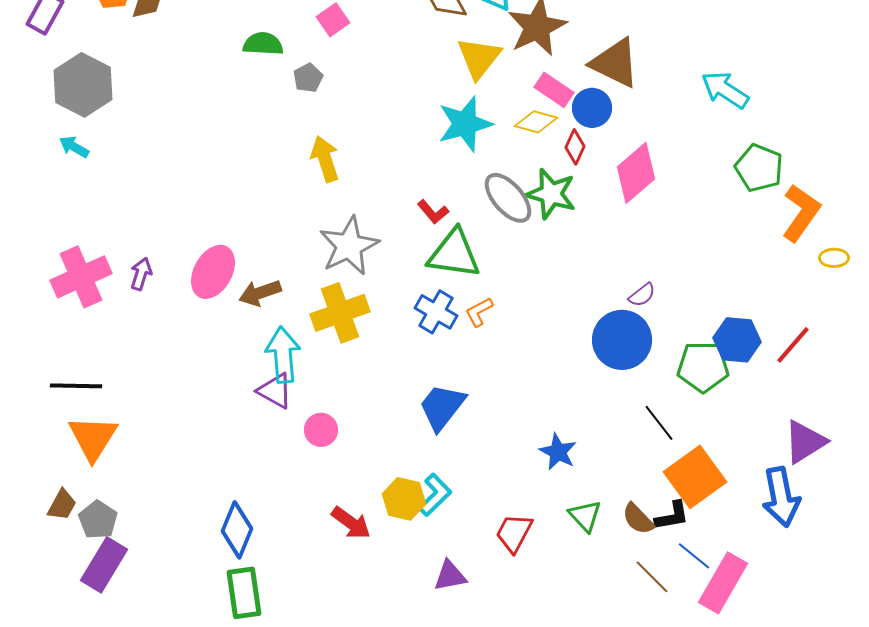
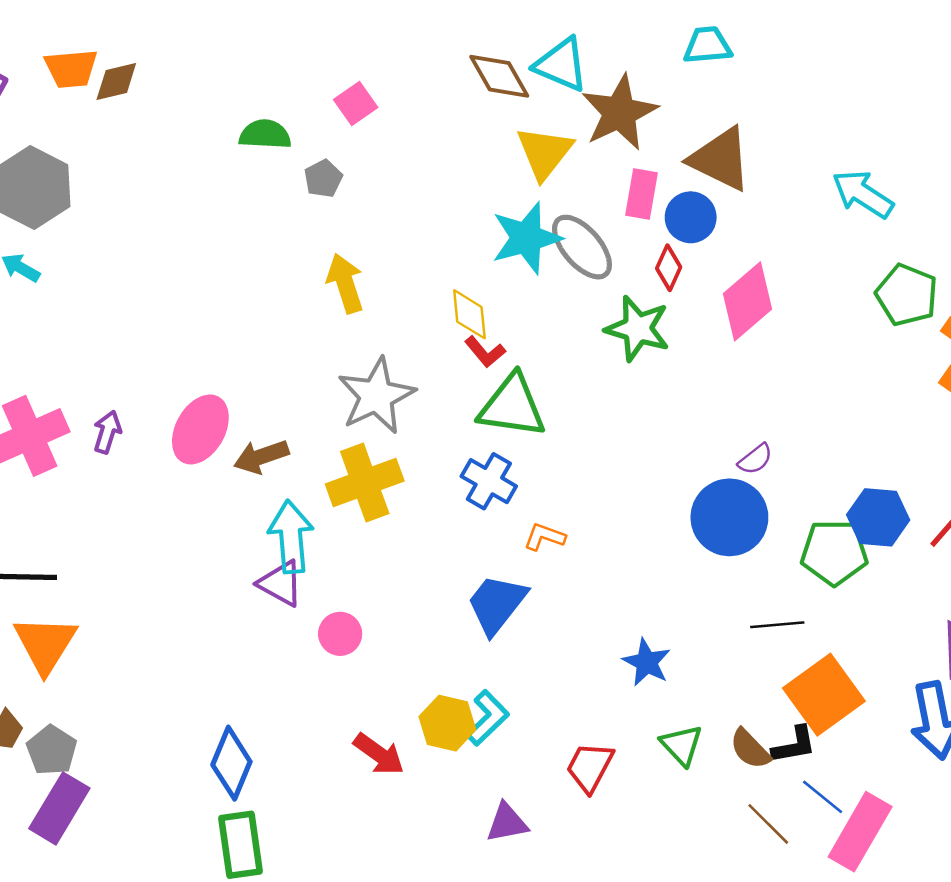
pink rectangle: (554, 90) -> (641, 194), turned 66
yellow diamond: (536, 122) -> (469, 314), moved, turned 69
gray ellipse: (508, 198) -> (582, 247), moved
orange L-shape: (479, 312) -> (544, 537), moved, turned 48
black line: (659, 423) -> (777, 625), turned -57

